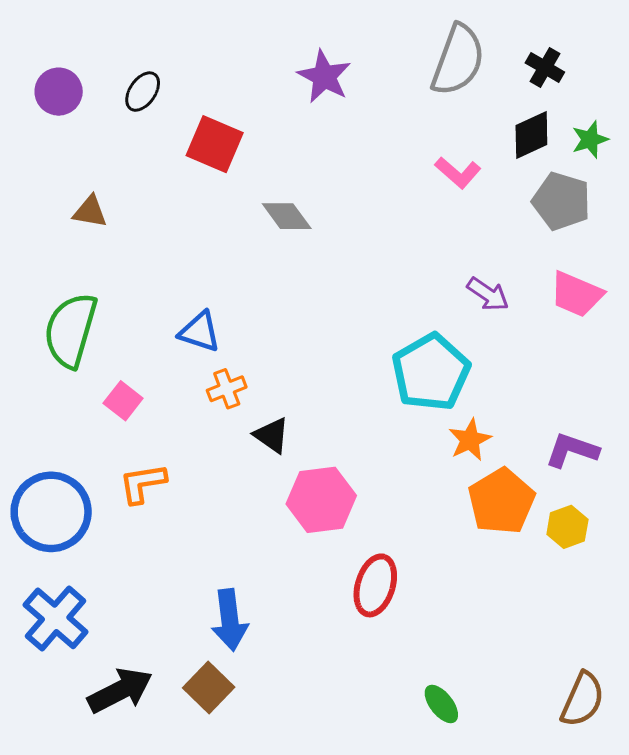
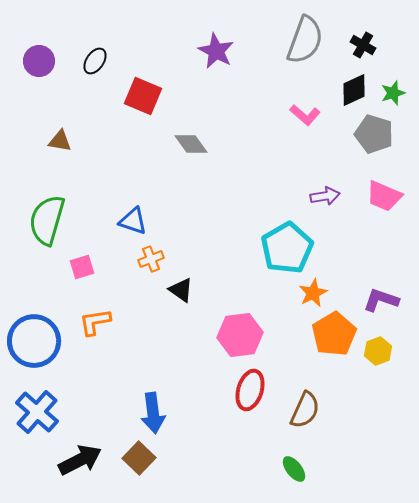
purple arrow: (488, 294) -> (325, 196), turned -44
pink square: (123, 401) -> (82, 267), turned 35
pink hexagon: (321, 500) -> (240, 335), moved
brown semicircle: (582, 700) -> (305, 410), moved

